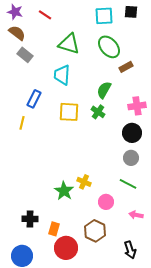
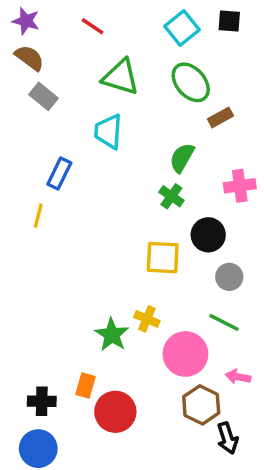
red line: (45, 15) -> (93, 26), moved
cyan square: (104, 16) -> (182, 28), turned -36
yellow square: (69, 112) -> (163, 258), moved
black circle: (132, 133) -> (208, 235), moved
pink circle: (106, 202) -> (185, 354), size x1.6
black cross: (30, 219) -> (42, 401), moved
orange rectangle: (54, 229) -> (86, 386), moved
brown hexagon: (95, 231) -> (201, 405), moved
red circle: (66, 248) -> (115, 412), moved

